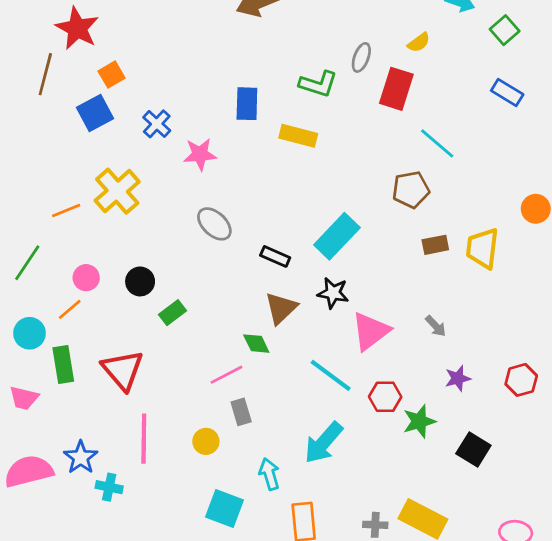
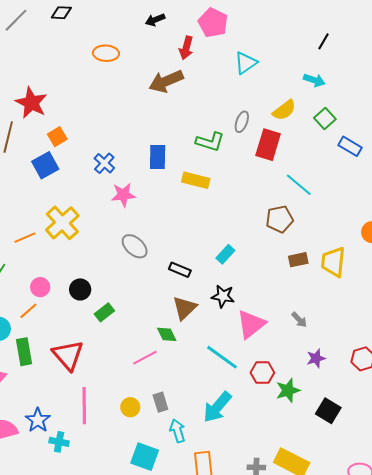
green square: (505, 30) -> (325, 119), moved
yellow semicircle: (419, 42) -> (284, 110), size x1.4
blue cross: (157, 124) -> (104, 163), moved
cyan rectangle: (337, 236) -> (225, 254), size x0.6
gray rectangle: (241, 412) -> (160, 402), moved

